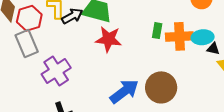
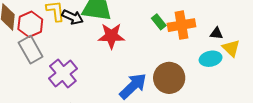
black arrow: (72, 16) -> (73, 17), turned 60
green rectangle: (157, 31) -> (159, 22), turned -42
cyan ellipse: (203, 37) -> (211, 59), moved

